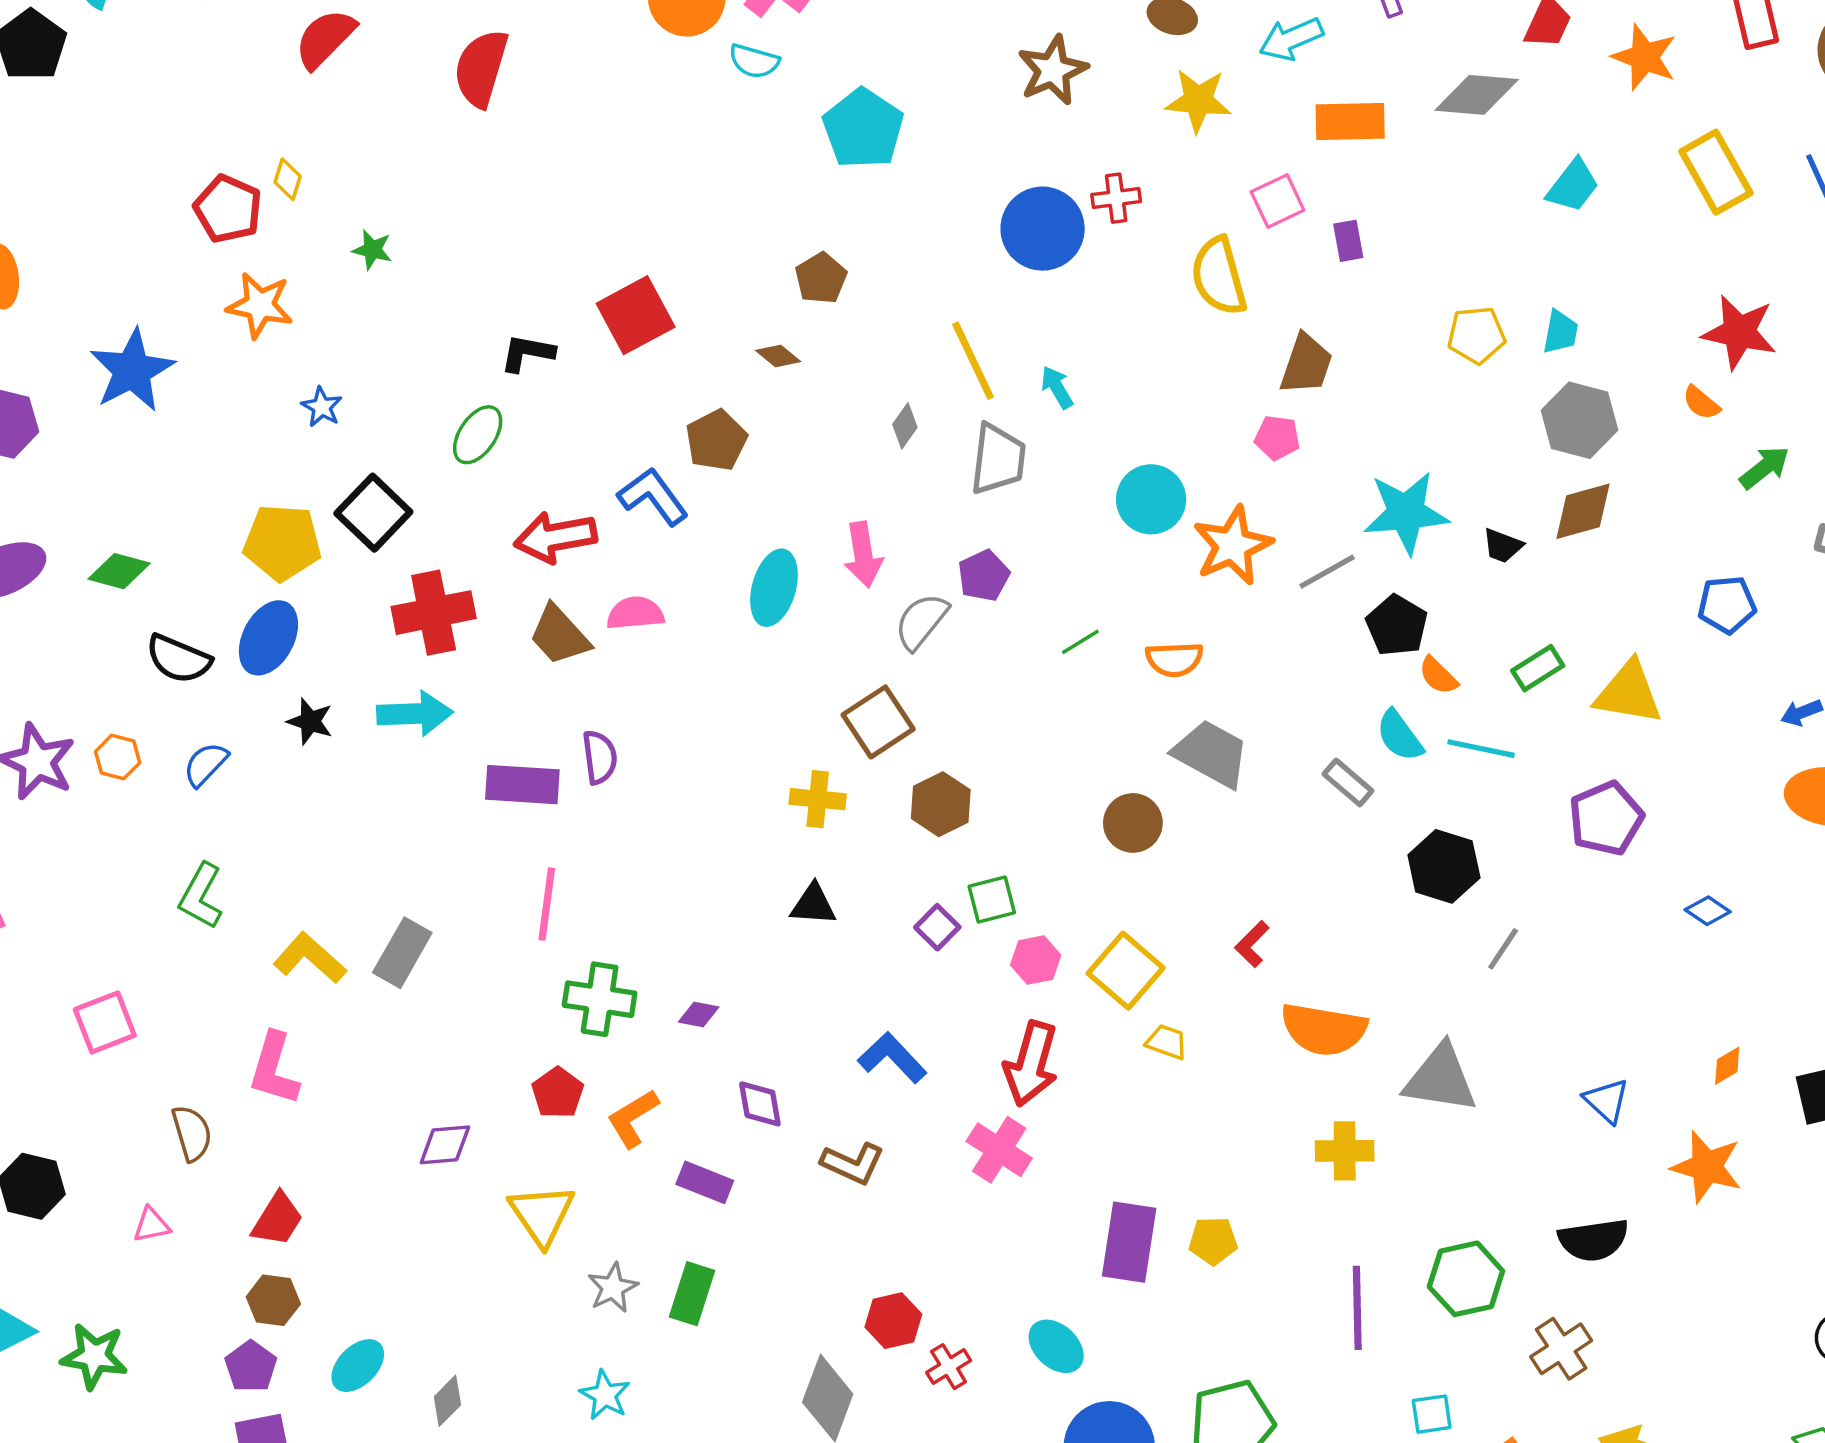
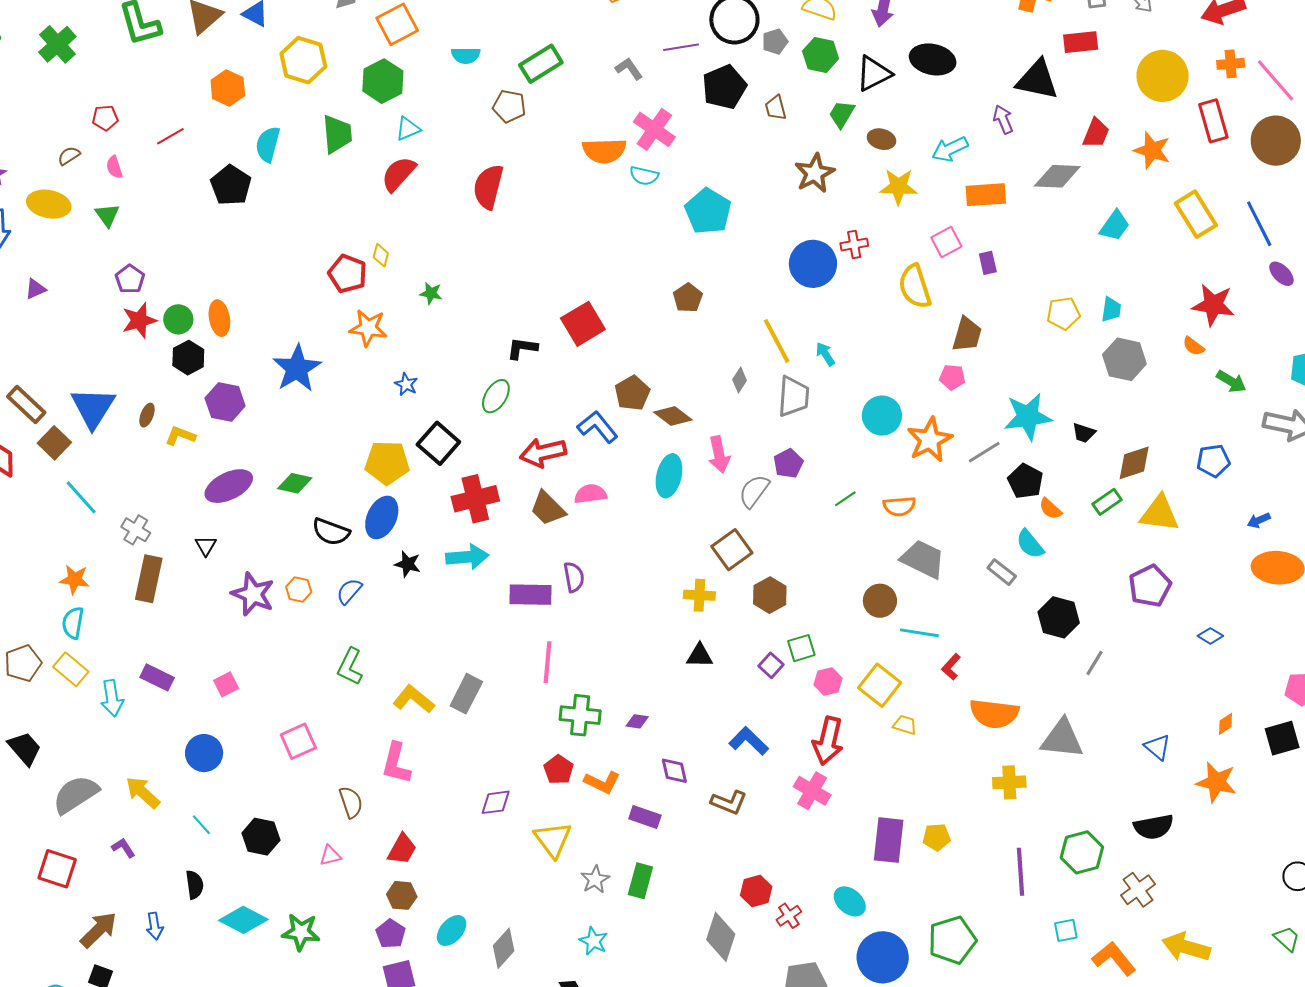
brown diamond: (778, 356) -> (673, 416), moved, size x1.5
green arrow: (1765, 467) -> (1231, 381), turned 72
brown diamond: (1583, 511) -> (1134, 463), moved
cyan line: (1481, 749) -> (919, 633), moved
orange L-shape: (633, 1118) -> (602, 782), turned -120
gray diamond: (447, 1401) -> (504, 948), size x1.4

